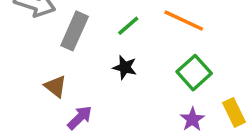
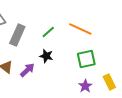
green square: (194, 73) -> (86, 59), turned 30
purple arrow: (80, 118) -> (27, 70), moved

